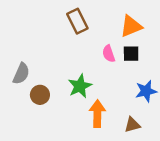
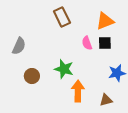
gray semicircle: (21, 74) -> (19, 46), moved
green star: (80, 86) -> (64, 69), turned -30

